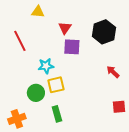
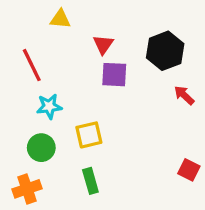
cyan star: (46, 66) -> (49, 106), moved
red arrow: (113, 72) -> (184, 95), moved
green circle: (36, 93) -> (41, 148), moved
red square: (119, 107) -> (189, 170), turned 32

